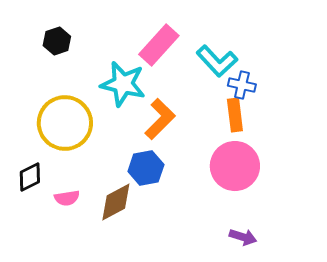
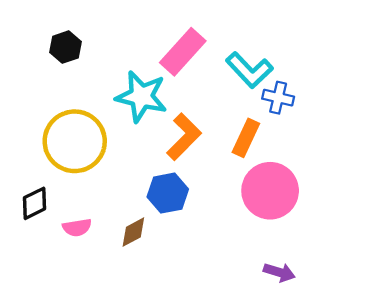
orange rectangle: (235, 115) -> (246, 138), moved, turned 32
brown diamond: (116, 202) -> (133, 232), size x0.7

